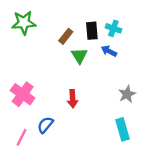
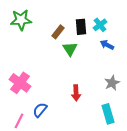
cyan cross: (113, 28) -> (100, 25), turned 32
blue arrow: (109, 51) -> (107, 45), moved
red arrow: (73, 99) -> (76, 93), moved

